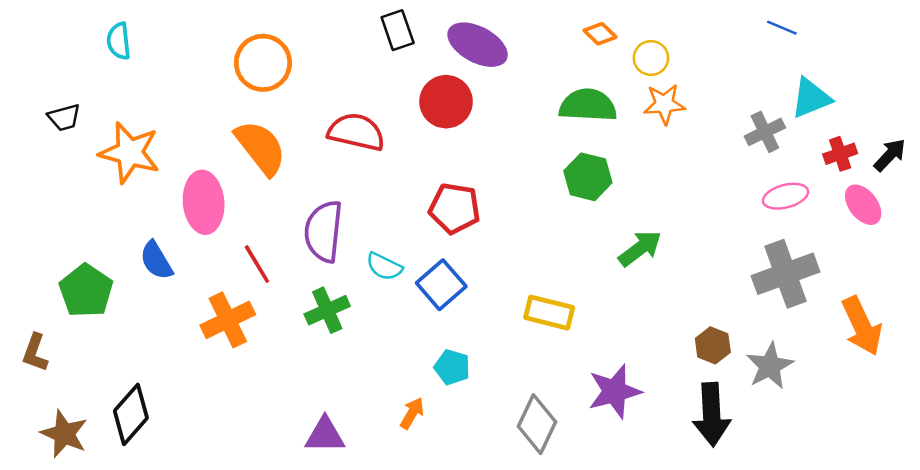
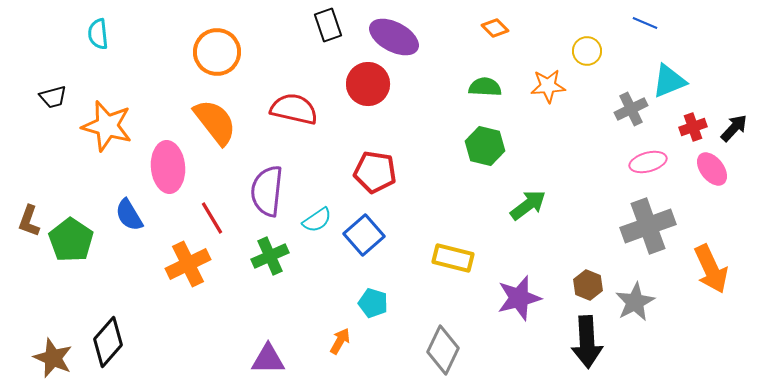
yellow circle: (651, 58) -> (587, 51), moved
green semicircle: (588, 105) -> (485, 87), size x0.7
cyan semicircle: (384, 267) -> (317, 220), turned -60
brown L-shape: (35, 353) -> (29, 221), moved
purple star: (615, 391) -> (519, 298), moved

